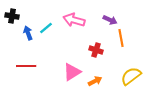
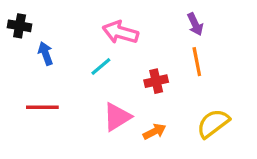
purple arrow: (110, 20) -> (195, 24), moved, turned 40
cyan line: (46, 28) -> (101, 66), moved
red cross: (96, 50) -> (156, 81), turned -32

